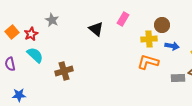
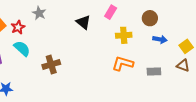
yellow cross: (149, 39) -> (124, 35), moved
orange L-shape: (148, 62) -> (123, 64), moved
gray rectangle: (178, 78) -> (154, 72), moved

